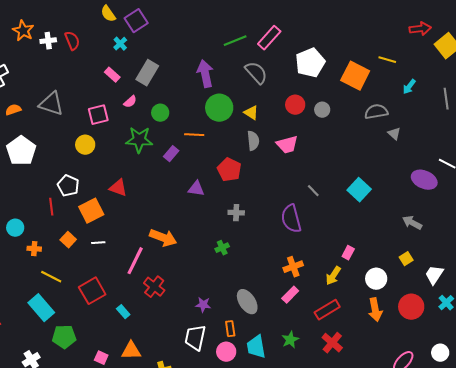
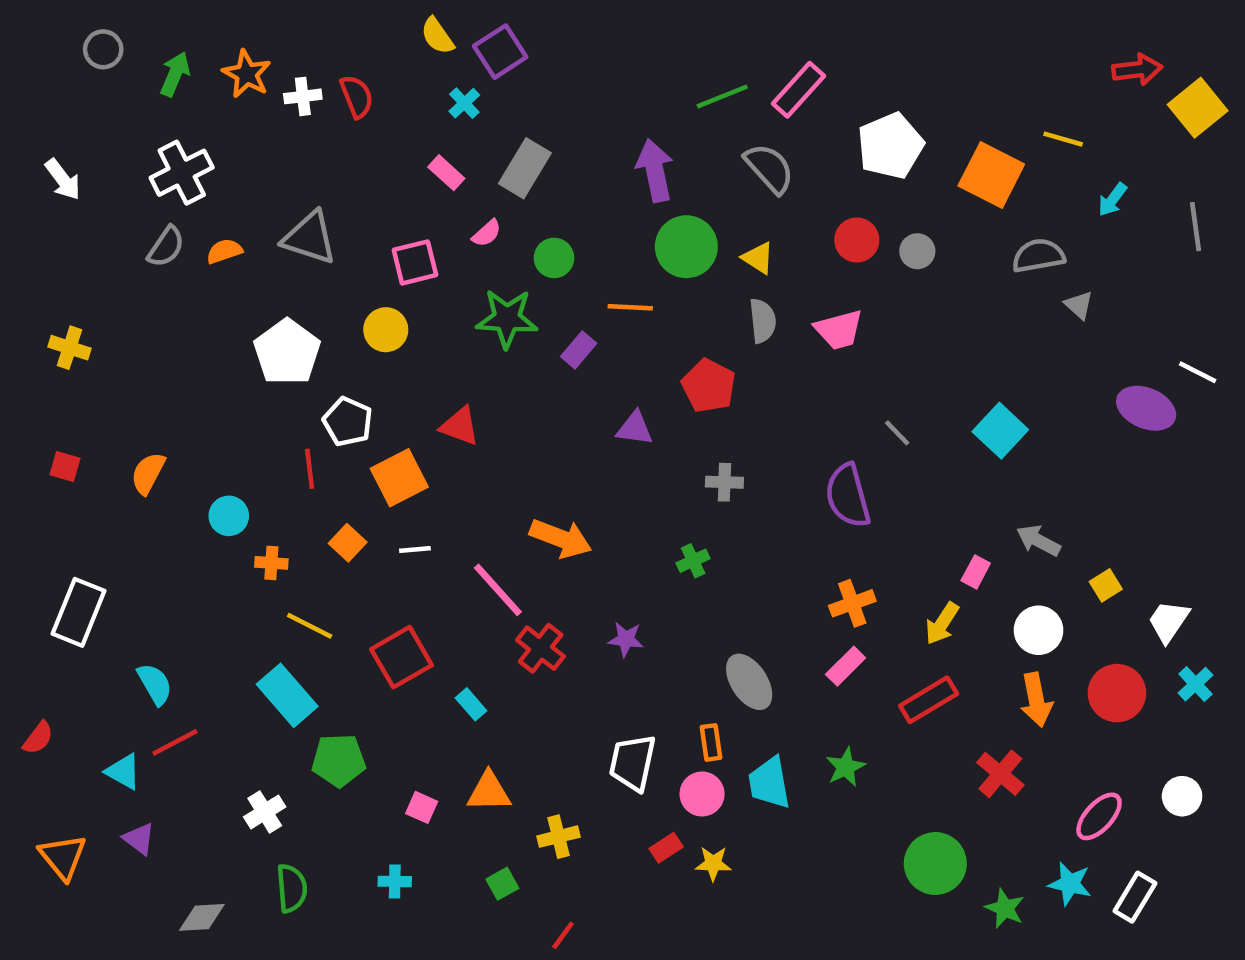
white pentagon: (21, 151) -> (287, 352), moved
gray arrow: (412, 223) -> (1038, 541), moved
pink line: (135, 261) -> (498, 590), turned -68
purple star: (203, 305) -> (626, 639), moved
red cross: (332, 343) -> (1000, 774), moved

